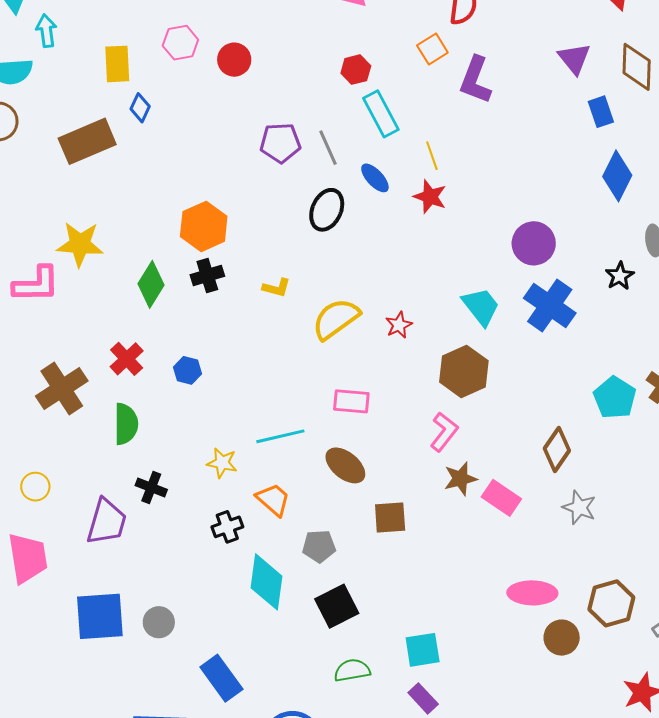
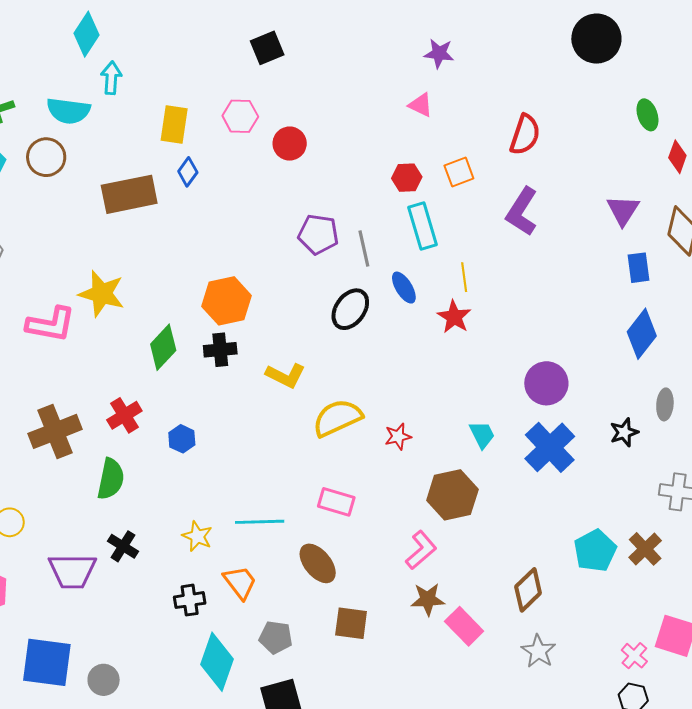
orange square: (432, 49) -> (459, 172), moved
yellow L-shape: (276, 288) -> (286, 375), size x1.4
cyan trapezoid: (481, 307) -> (482, 435), size x0.7
purple trapezoid: (107, 522) -> (72, 571), turned 63

